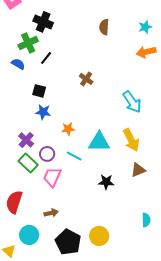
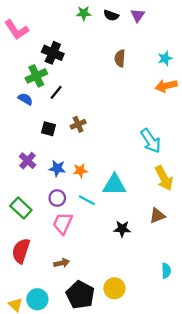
brown cross: (86, 79) -> (78, 124), moved, turned 32
blue star: (43, 112) -> (57, 168), moved
purple cross: (26, 140) -> (28, 161), moved
yellow arrow: (131, 140) -> (164, 178), moved
green rectangle: (28, 163) -> (21, 208), moved
cyan circle: (29, 235) -> (37, 299), moved

